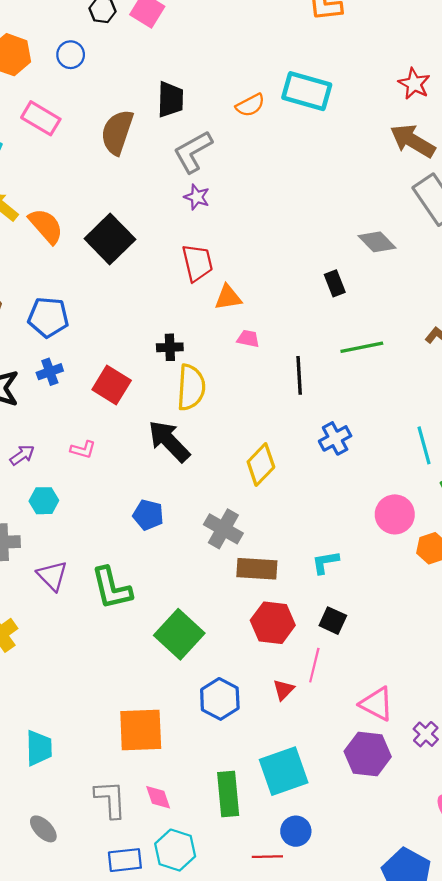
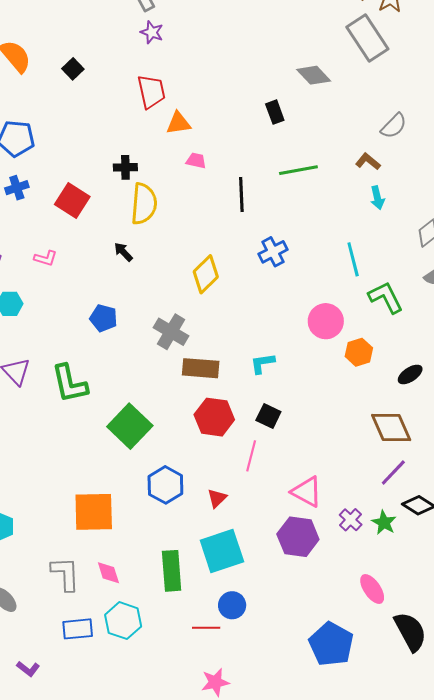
black square: (110, 239) -> (73, 69), size x0.5
black arrow: (169, 441) -> (123, 252), size x0.5
red triangle: (284, 690) -> (217, 498), moved

